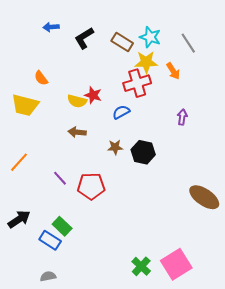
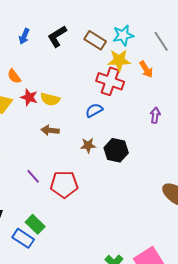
blue arrow: (51, 27) -> (24, 36), moved, turned -63
cyan star: (150, 37) -> (123, 35), turned -30
red cross: (137, 83) -> (110, 81), turned 36
red star: (93, 95) -> (29, 97), moved

